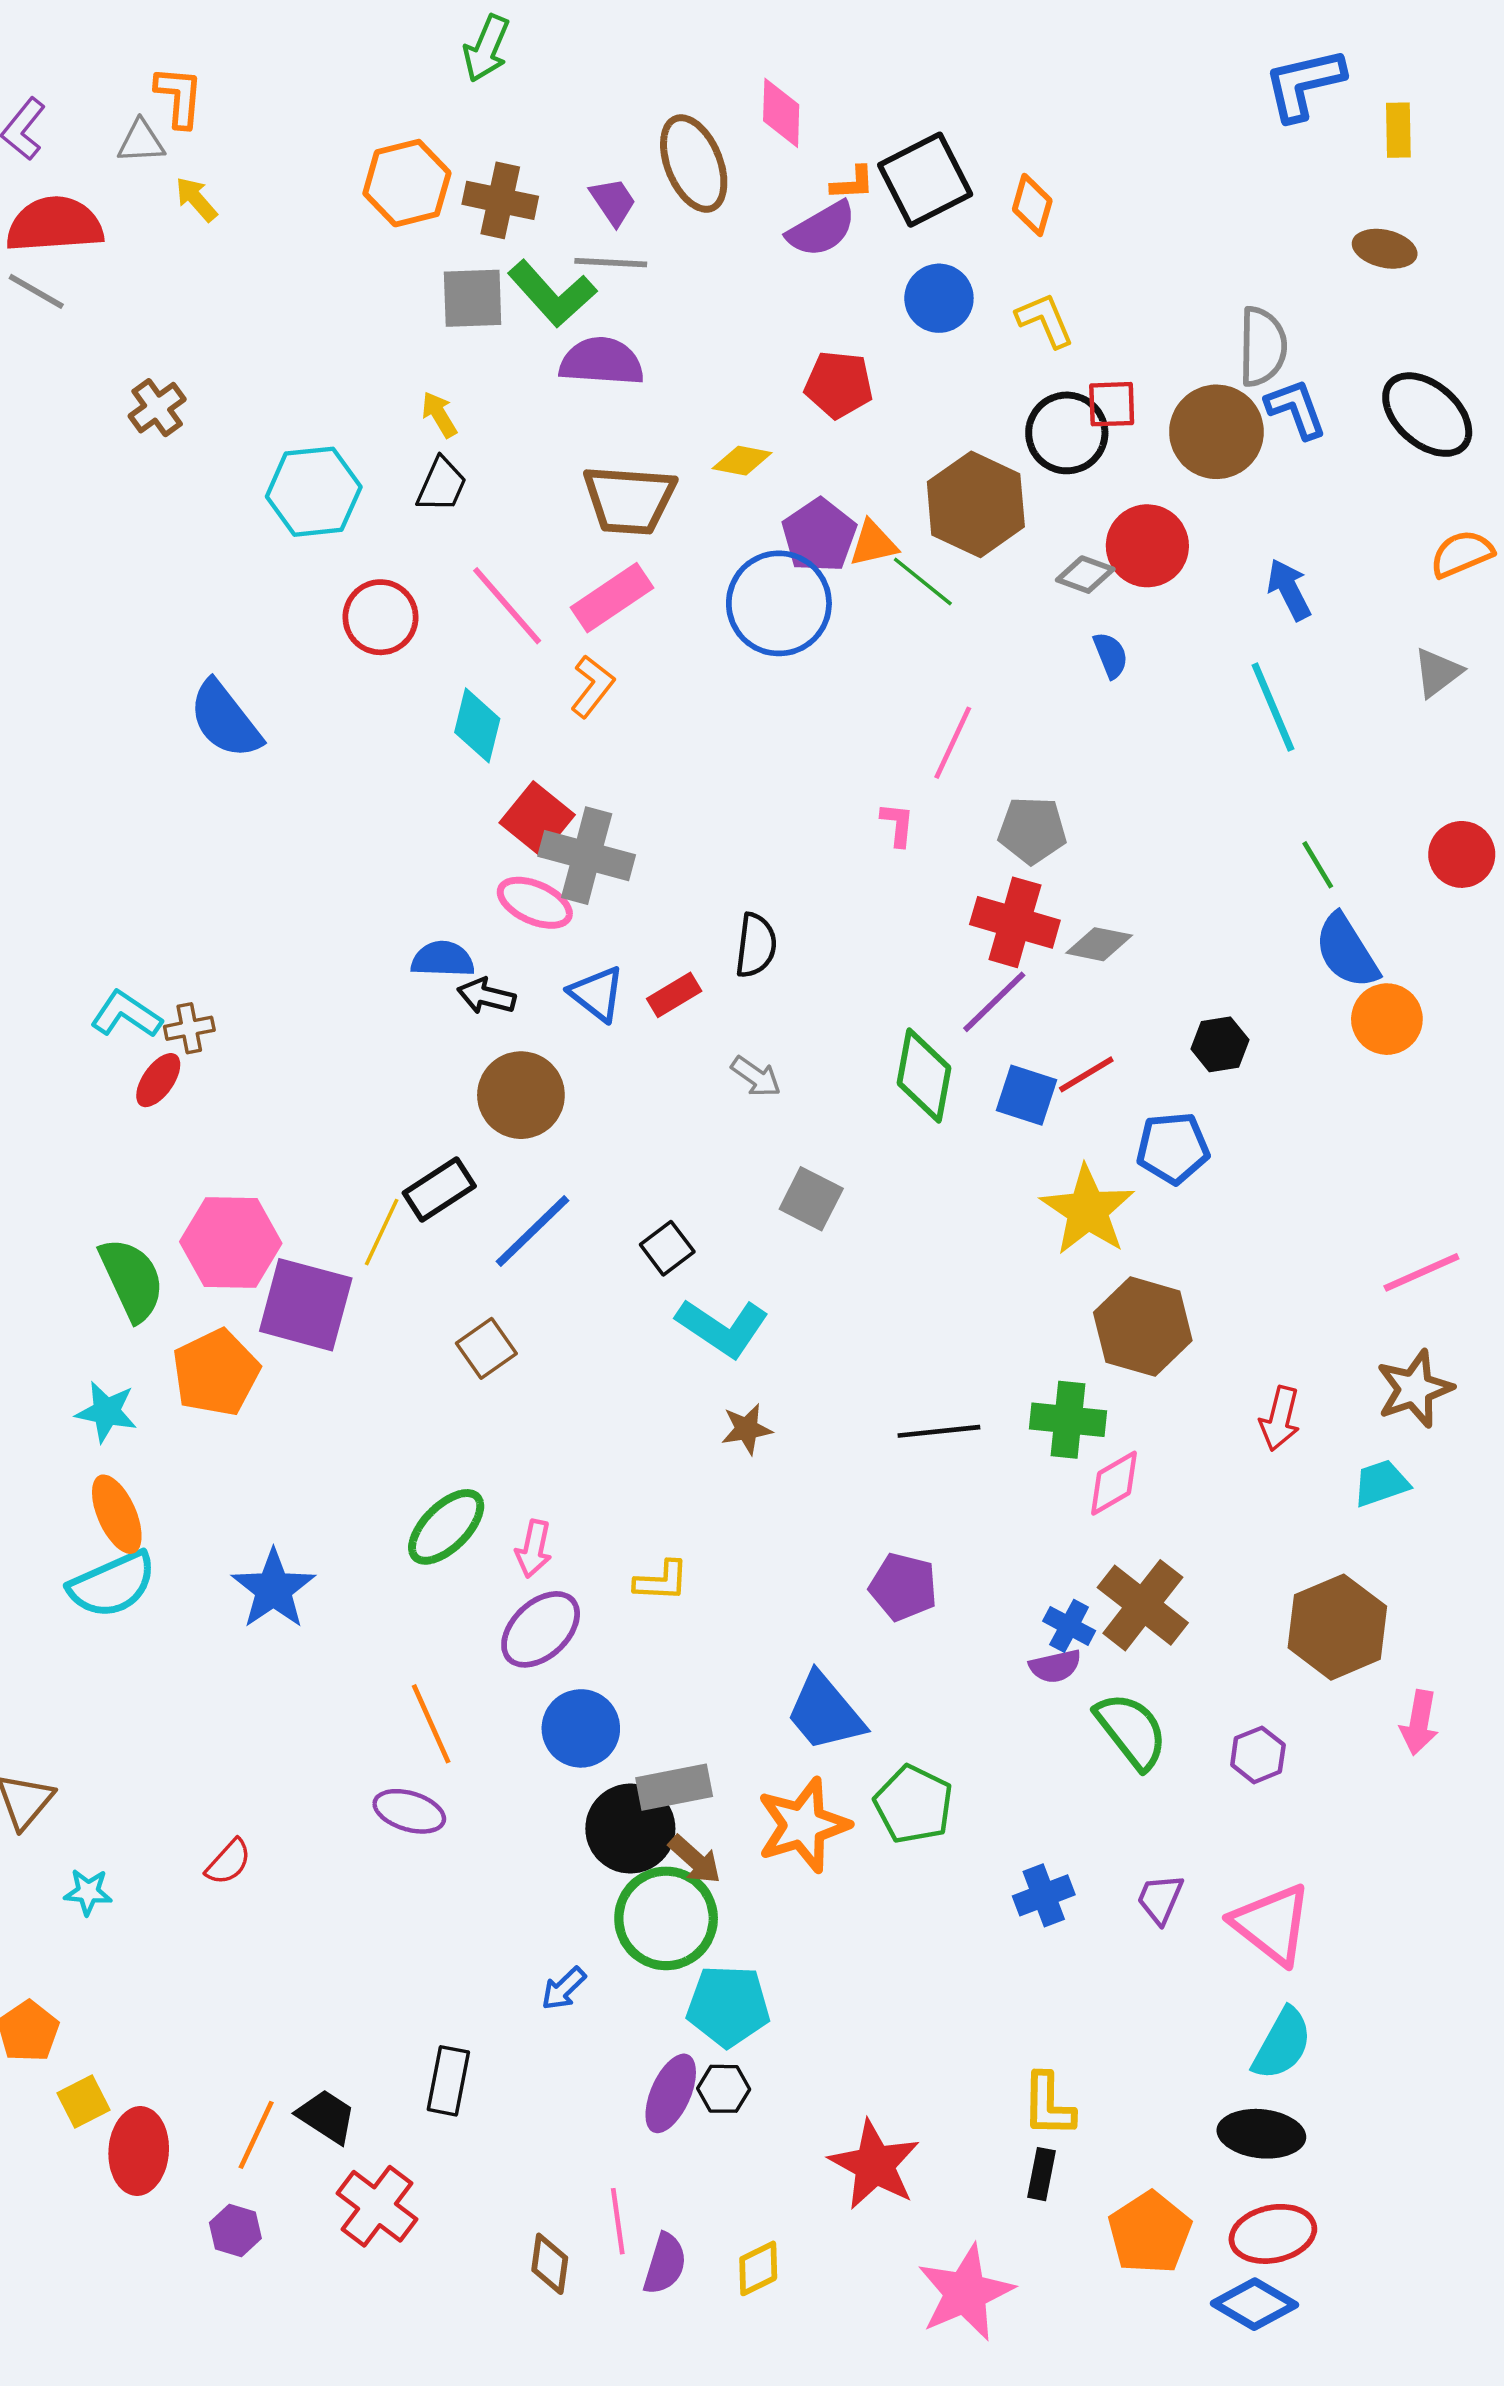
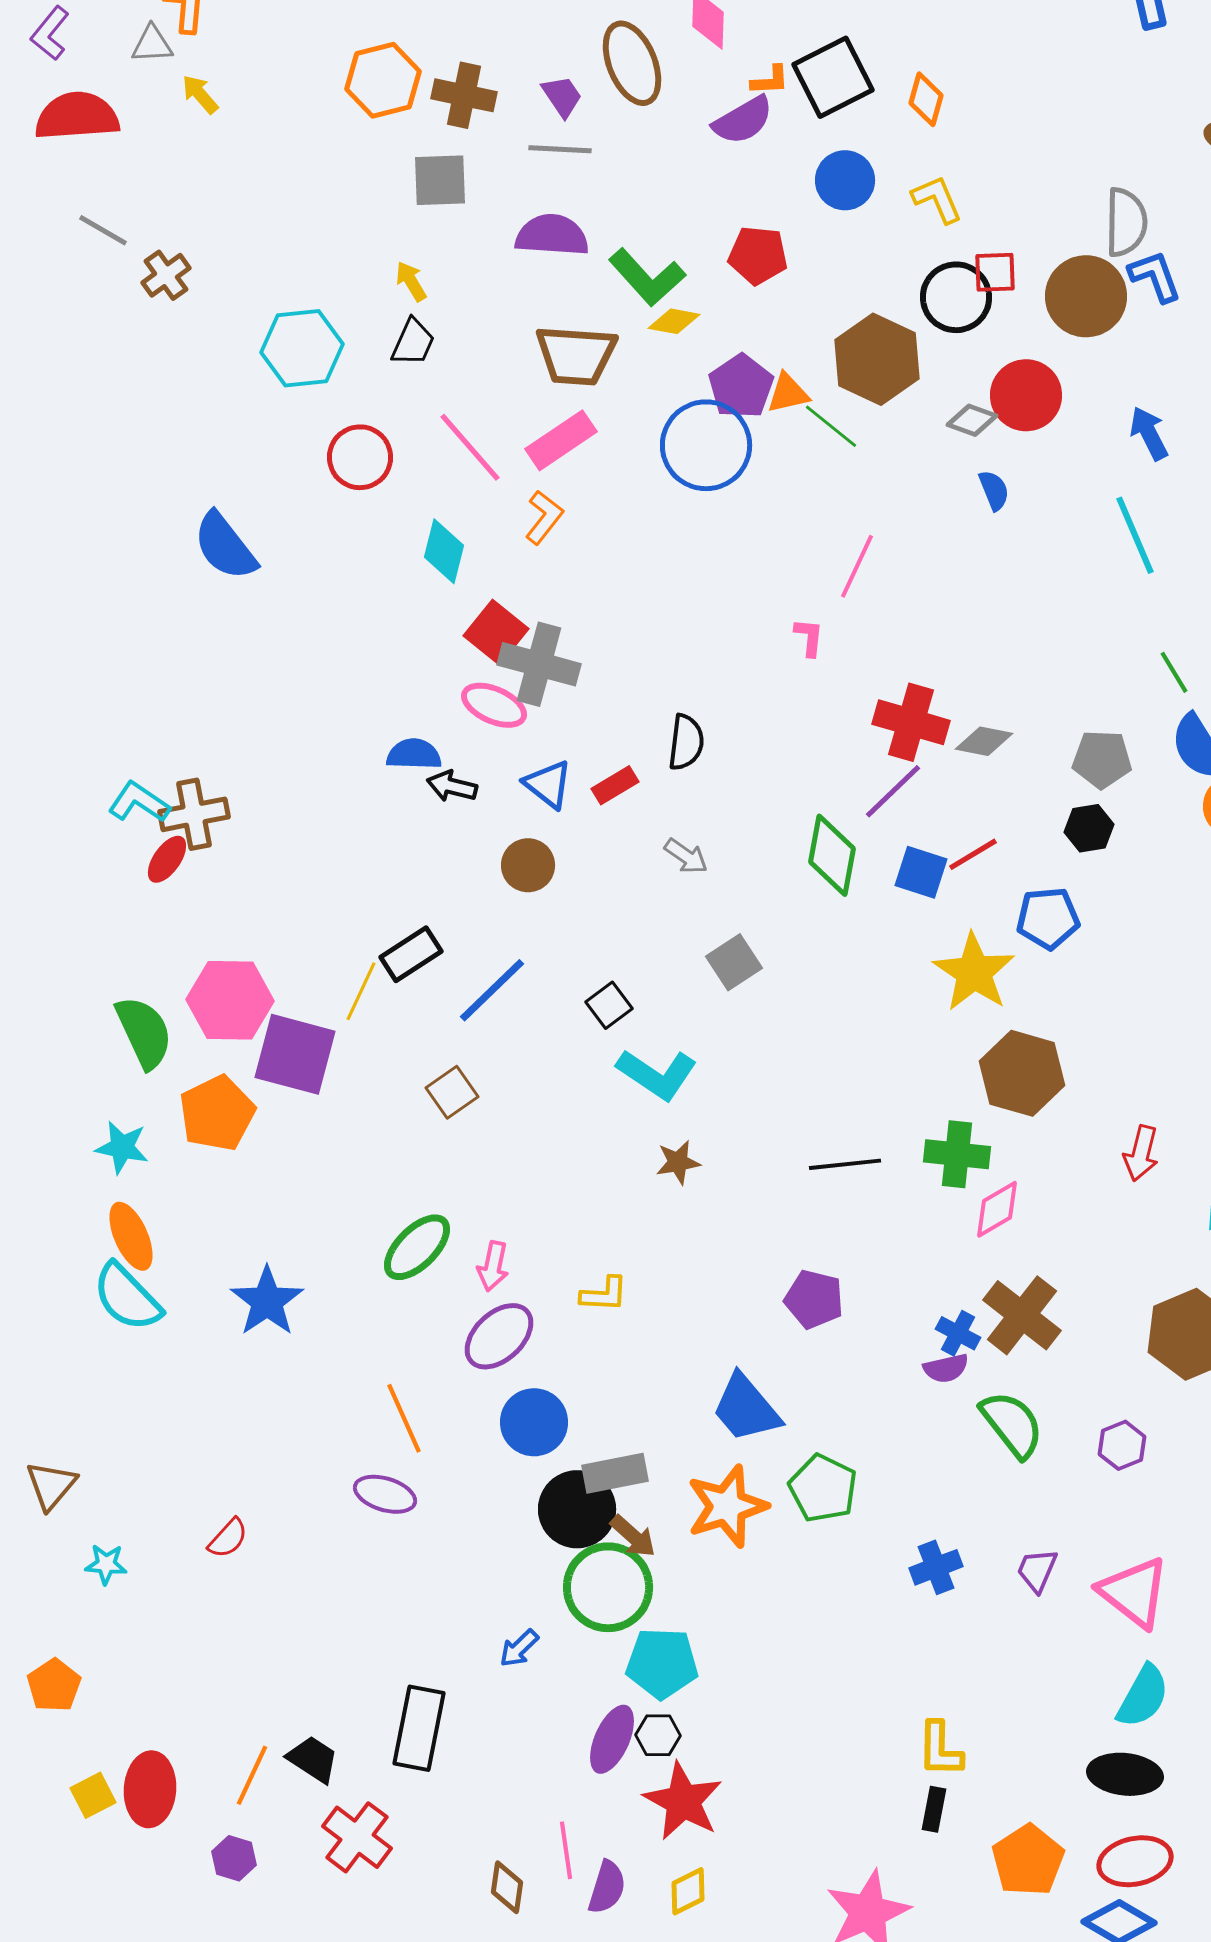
gray line: (36, 291) -> (103, 230), moved
green L-shape: (552, 294) -> (647, 277), moved
gray pentagon: (1032, 830) -> (1102, 759), moved
brown cross: (189, 1028) -> (194, 814), size x1.6
brown circle: (521, 1095) -> (528, 865), moved, size x0.7
gray square: (811, 1199) -> (734, 962), turned 30
cyan semicircle: (112, 1584) -> (127, 1297), turned 70
black rectangle: (448, 2081) -> (419, 1728), size x1.4
yellow square: (83, 2101) -> (93, 1795), moved
red star: (874, 2165) -> (683, 1801), moved

